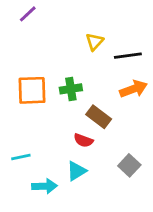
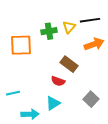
yellow triangle: (95, 42) -> (69, 27), moved
green cross: (71, 89) -> (49, 31), moved

